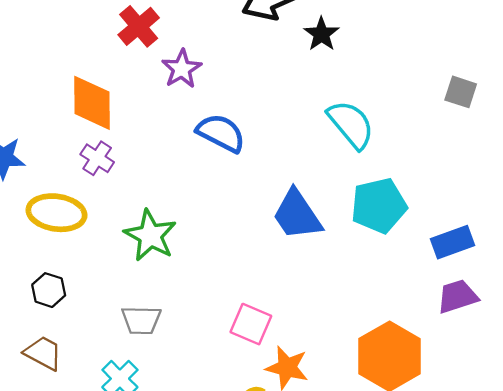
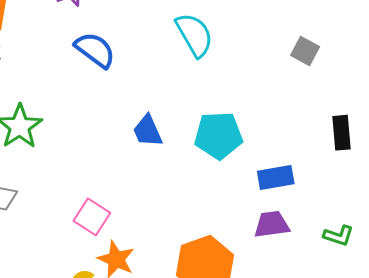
cyan semicircle: (351, 124) -> (194, 35), moved
blue trapezoid: (297, 215) -> (148, 131), size x0.7

